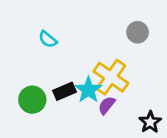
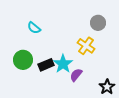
yellow cross: (111, 77) -> (86, 46), moved, size x0.7
green circle: (32, 100) -> (23, 60), moved

